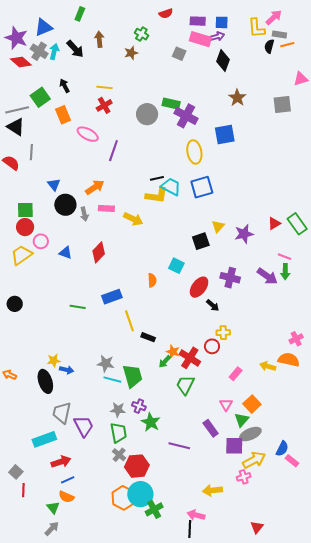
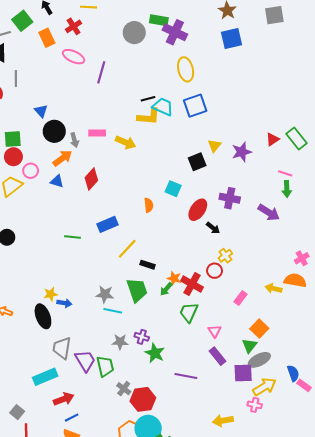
red cross: (104, 105) -> (74, 26), moved
blue square: (225, 135) -> (231, 39), moved
orange arrow: (95, 187) -> (62, 158), moved
purple arrow: (267, 276) -> (269, 212), moved
yellow line: (129, 321) -> (127, 249), turned 65
yellow cross: (223, 333) -> (225, 256), turned -32
green trapezoid: (132, 376) -> (137, 290), moved
pink triangle: (226, 405) -> (215, 331), moved
green trapezoid: (118, 433) -> (105, 366), moved
blue semicircle: (282, 449) -> (293, 373), turned -42
pink cross: (244, 477) -> (255, 405), turned 32

